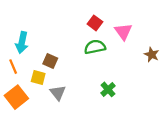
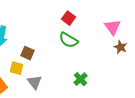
pink triangle: (123, 32) -> (112, 27), moved
green semicircle: (95, 47) -> (68, 40), turned -138

